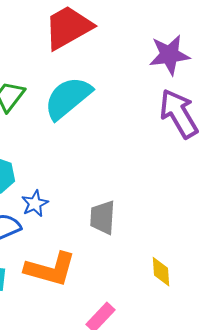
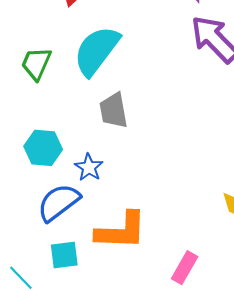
gray trapezoid: (103, 217) -> (114, 111), moved

